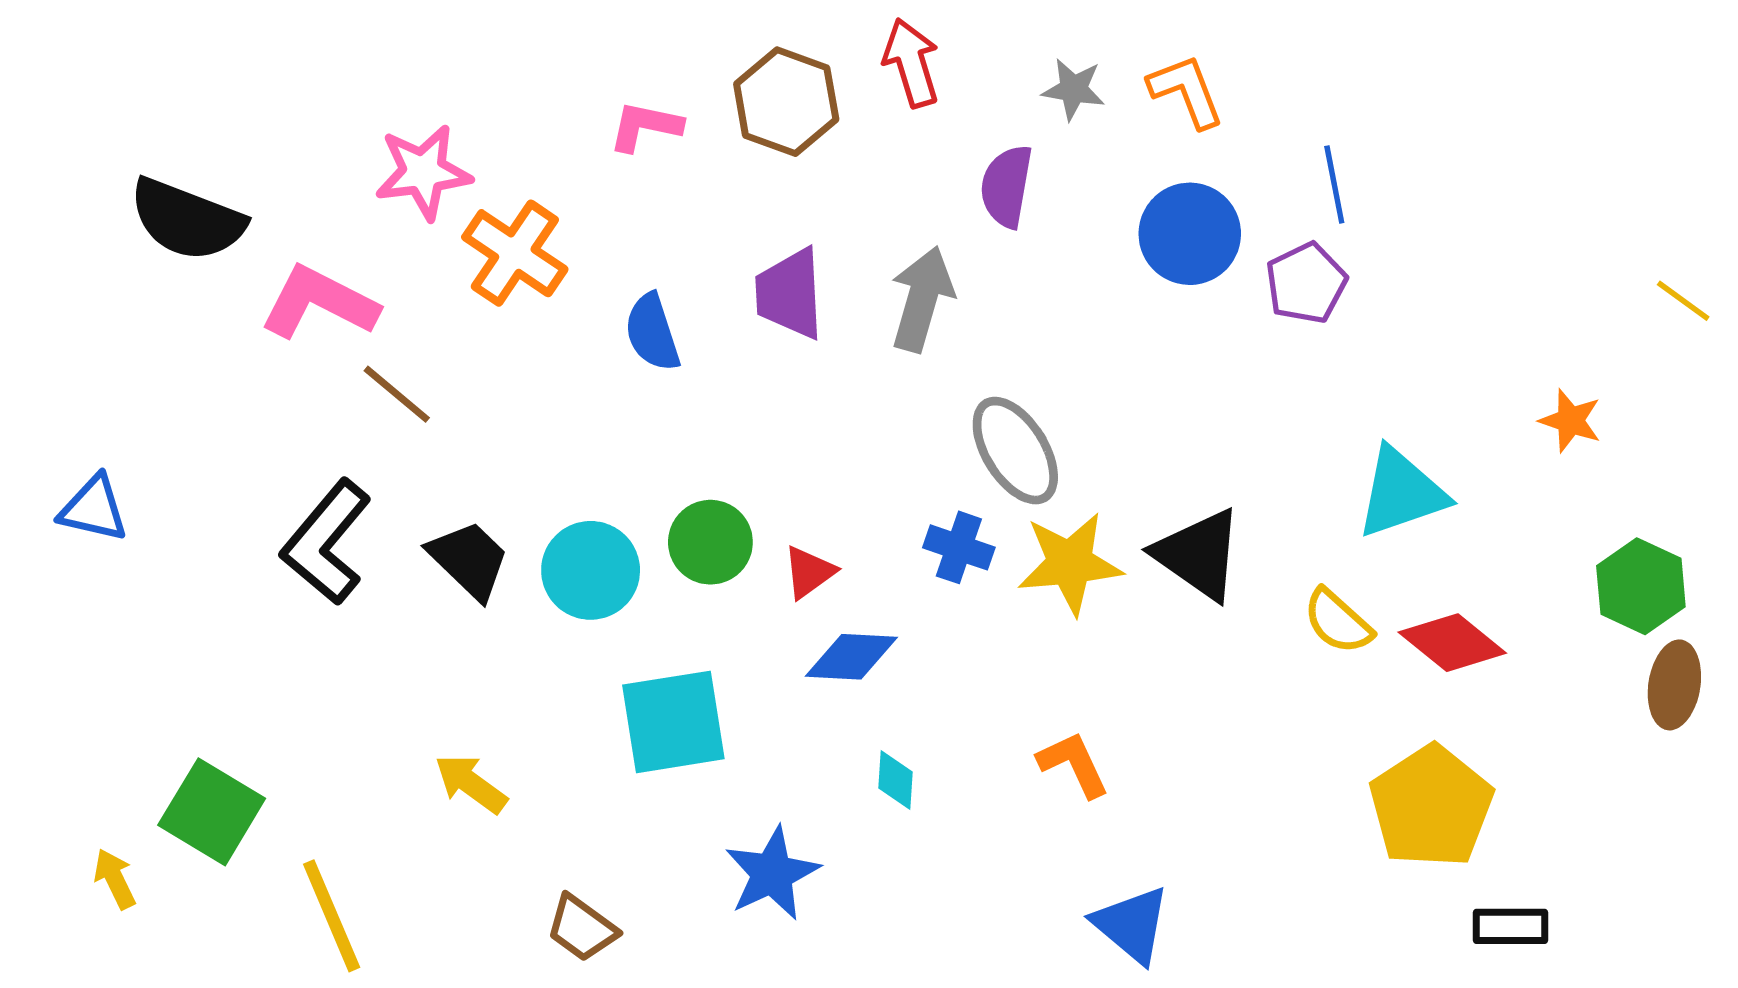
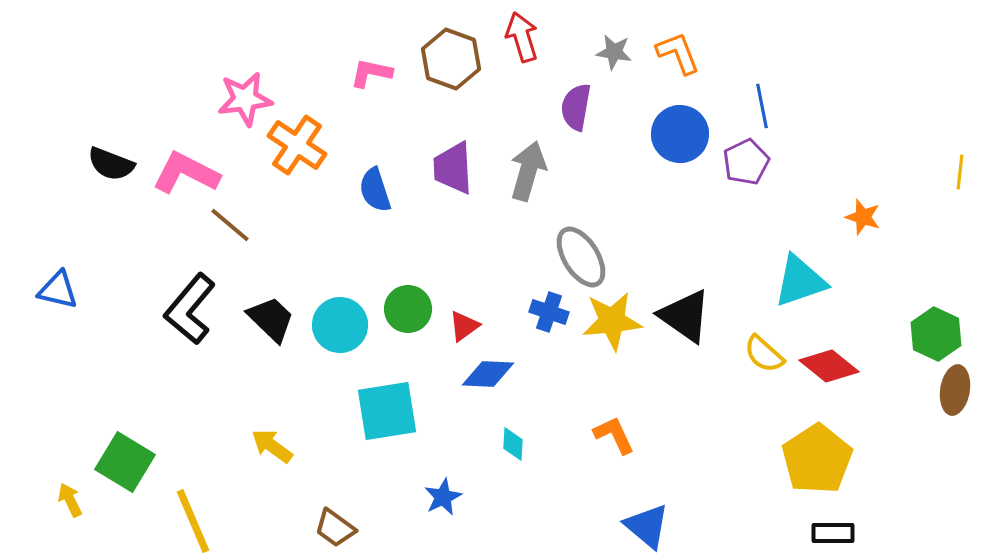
black semicircle: (187, 220) -> (111, 164), moved, size x0.7
yellow line: (1683, 301) -> (960, 172), turned 60
orange star: (1570, 421) -> (863, 217), moved
blue star: (772, 873) -> (443, 497), size x0.7
black rectangle: (1511, 926) -> (833, 533), moved

